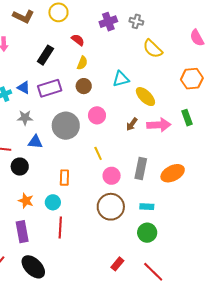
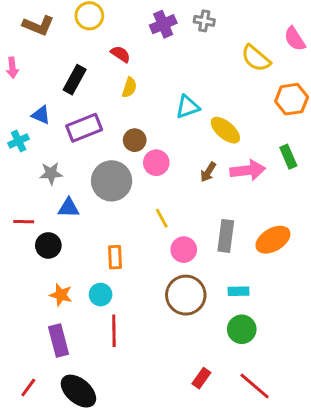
yellow semicircle: (153, 49) -> (256, 58), moved
brown circle: (84, 86) -> (135, 140), moved
blue triangle: (24, 88) -> (41, 115), moved

